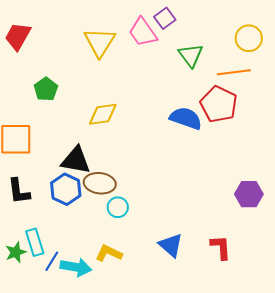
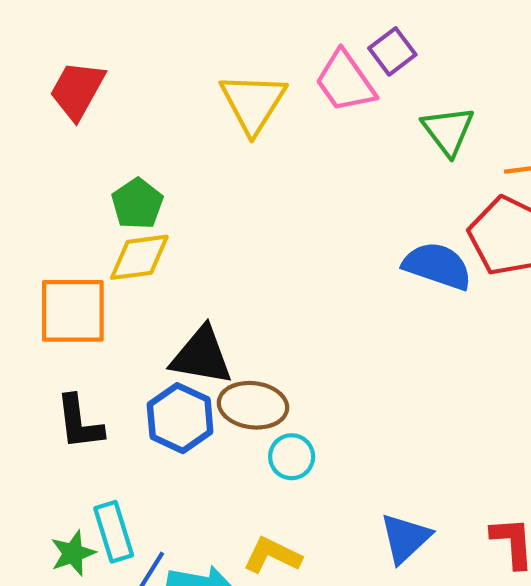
yellow diamond: (103, 114) -> (139, 257), moved
blue triangle: (171, 245) -> (405, 538), turned 36

